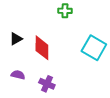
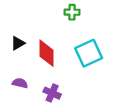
cyan square: (94, 48) -> (89, 53), moved, turned 35

